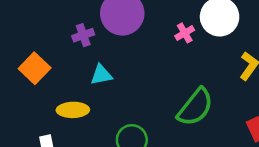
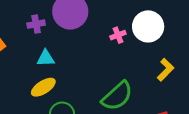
yellow ellipse: (73, 110) -> (43, 87), moved, turned -40

